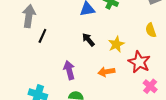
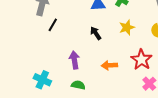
yellow star: (116, 44) -> (127, 27), moved

